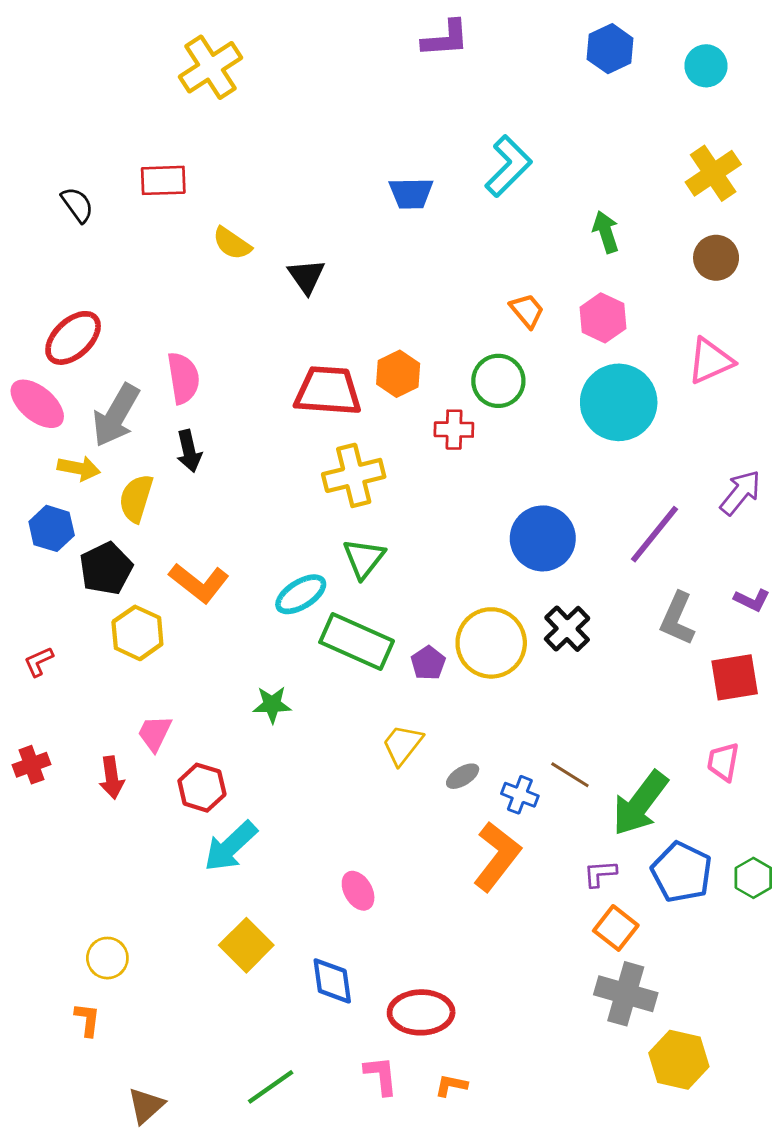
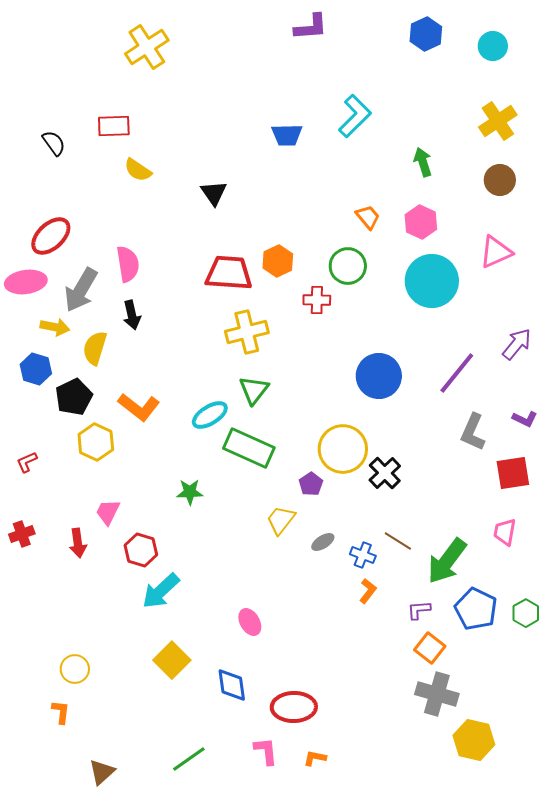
yellow semicircle: (232, 243) -> (138, 170), moved
pink ellipse: (37, 404) -> (26, 282), turned -48
black cross: (567, 629) -> (385, 473), moved
purple pentagon: (428, 663) -> (311, 484), moved
orange L-shape: (497, 856) -> (368, 591), moved, size x0.5

